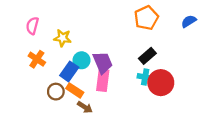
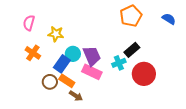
blue semicircle: (189, 21) -> (169, 19), turned 64
cyan cross: (145, 77) -> (119, 63), moved, turned -32
pink rectangle: (103, 80) -> (92, 72), turned -72

